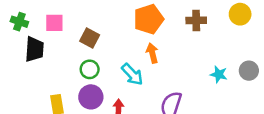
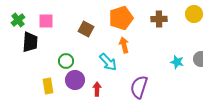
green cross: (19, 22) -> (18, 20), turned 32
brown square: (90, 38) -> (86, 29), moved
green circle: (90, 69) -> (66, 61), moved

